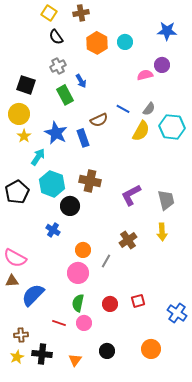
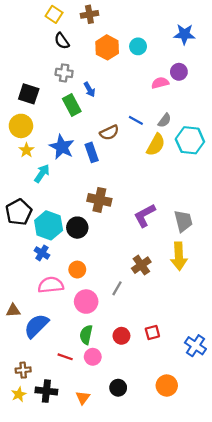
gray cross: (58, 66) -> (64, 73), turned 35
cyan hexagon: (52, 184) -> (49, 225), moved
blue cross: (53, 230) -> (42, 253), moved
yellow arrow: (162, 232) -> (179, 256), size x1.4
orange circle: (83, 250) -> (77, 270), moved
pink semicircle: (15, 258) -> (51, 285), moved, turned 145

